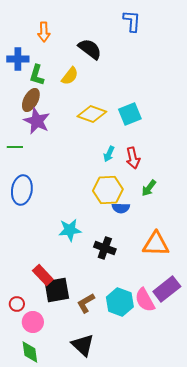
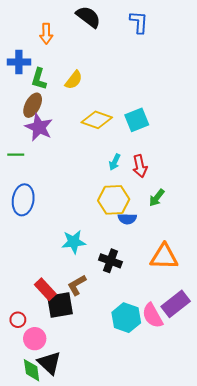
black semicircle: (90, 49) -> (88, 17), moved
brown L-shape: (86, 303) -> (77, 285), moved
black triangle: (83, 345) -> (49, 363), moved

